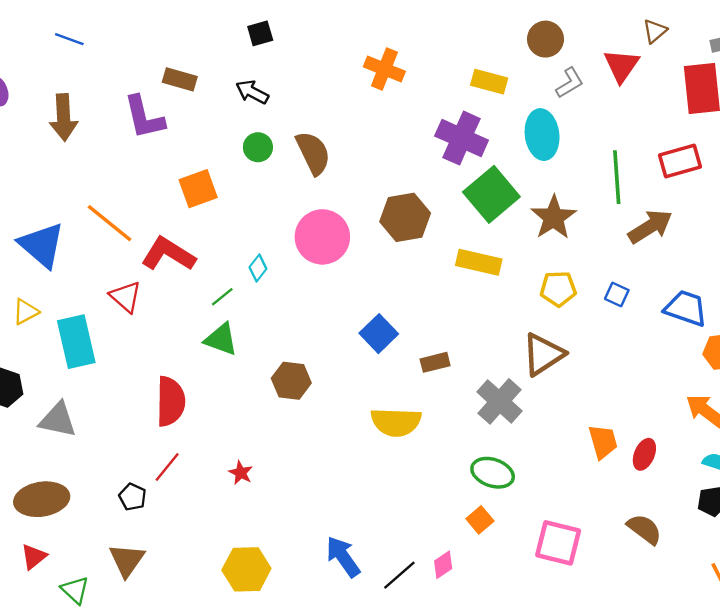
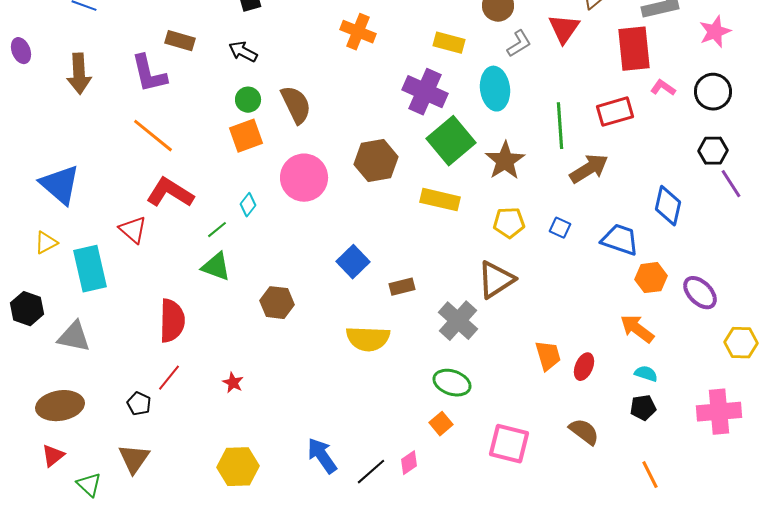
orange square: (198, 189) -> (246, 136), moved
orange line: (110, 223) -> (153, 136), moved

